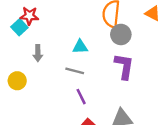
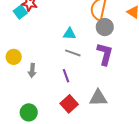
gray arrow: (38, 53) -> (32, 71), moved
gray line: (75, 71) -> (73, 53), moved

